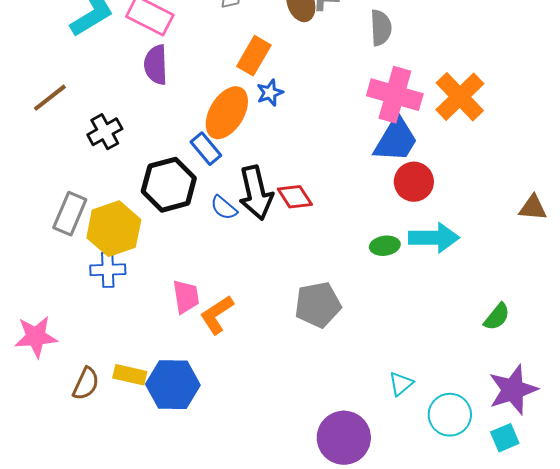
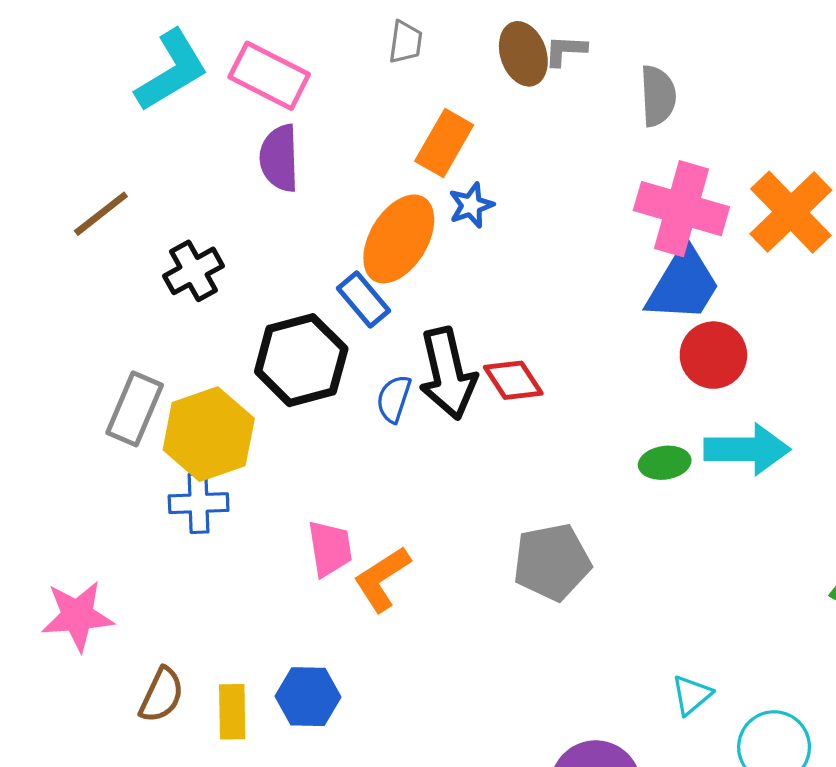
blue semicircle: (224, 208) -> (394, 399), turned 68
yellow rectangle: (130, 375) -> (232, 712), moved, turned 76
blue hexagon: (173, 385) -> (308, 697), size x0.7

